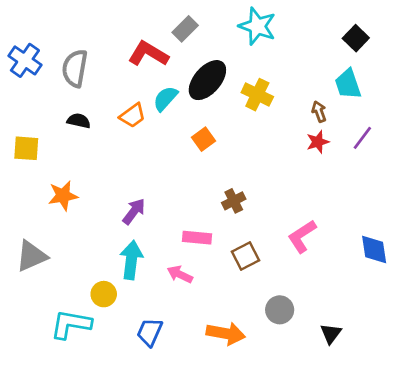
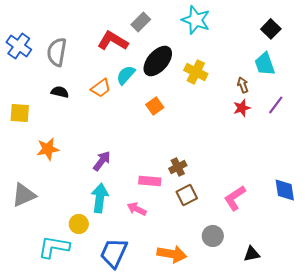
brown cross: (234, 201) -> (178, 167), moved
pink L-shape: (302, 236) -> (235, 198), moved
blue trapezoid: (150, 332) -> (114, 253), size x1.4
black triangle: (331, 333) -> (252, 254), turned 42

